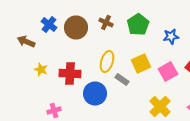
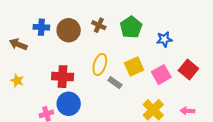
blue cross: (49, 24) -> (41, 27), turned -35
yellow star: (41, 70) -> (17, 81), moved
blue circle: (95, 94) -> (69, 104), moved

